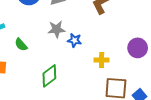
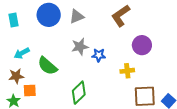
green semicircle: (21, 45) -> (47, 66), size x1.5
purple circle: (138, 48) -> (142, 45), moved

